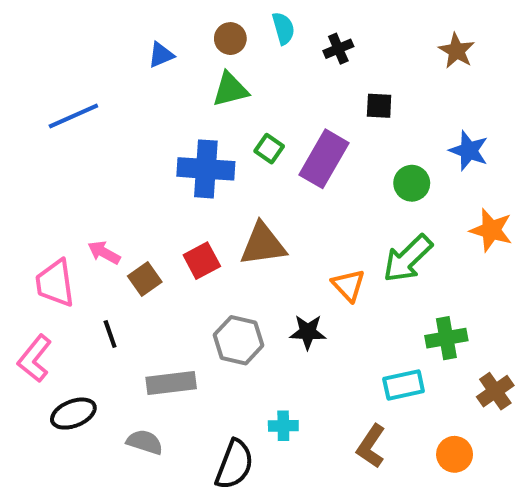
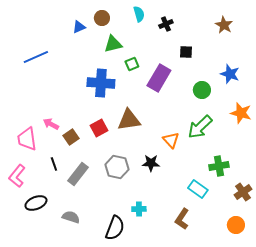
brown circle: (230, 39) -> (102, 18), moved
green square: (269, 149) -> (132, 64), moved, turned 32
gray rectangle: (171, 383) -> (78, 174), moved, turned -45
cyan rectangle: (404, 385) -> (198, 189), turned 48
orange circle: (455, 454) -> (236, 225), moved

